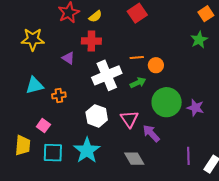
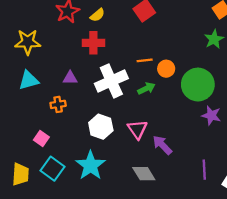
purple triangle: (68, 58) -> (70, 78), moved, turned -32
cyan triangle: (34, 85) -> (29, 80), moved
green circle: (167, 102) -> (198, 85), moved
yellow trapezoid: (23, 145) -> (20, 174), moved
cyan square: (53, 153) -> (52, 169), turned 35

